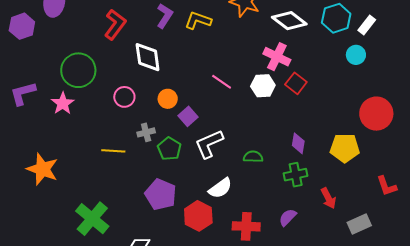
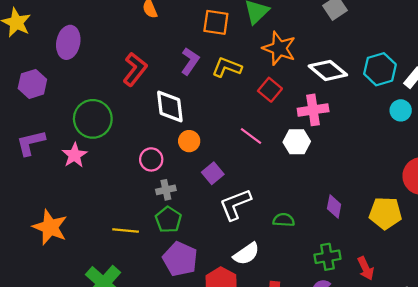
purple hexagon: (22, 26) -> (32, 84), moved
pink cross: (277, 57) -> (313, 110), turned -36
red square: (296, 83) -> (270, 90), moved
pink circle: (124, 97) -> (151, 159), moved
orange circle: (168, 99) -> (189, 141), moved
green pentagon: (169, 149) -> (168, 220), moved
yellow line: (113, 151) -> (126, 230), moved
green cross: (296, 175) -> (327, 257), moved

